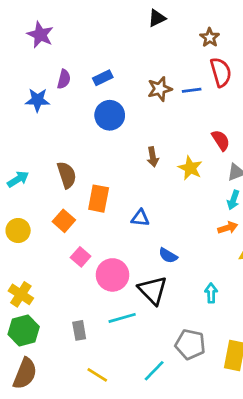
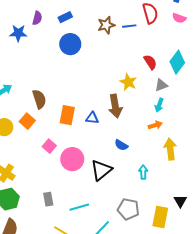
brown arrow: (153, 157) -> (115, 106), moved, size x1.6
brown semicircle: (67, 175) -> (39, 99), moved
orange rectangle: (99, 199) -> (67, 115), moved
orange square: (64, 221) -> (27, 121), moved
blue semicircle: (168, 256) -> (121, 145), moved
black triangle: (153, 290) -> (101, 170), turned 35
cyan line: (122, 318) -> (79, 207), moved

